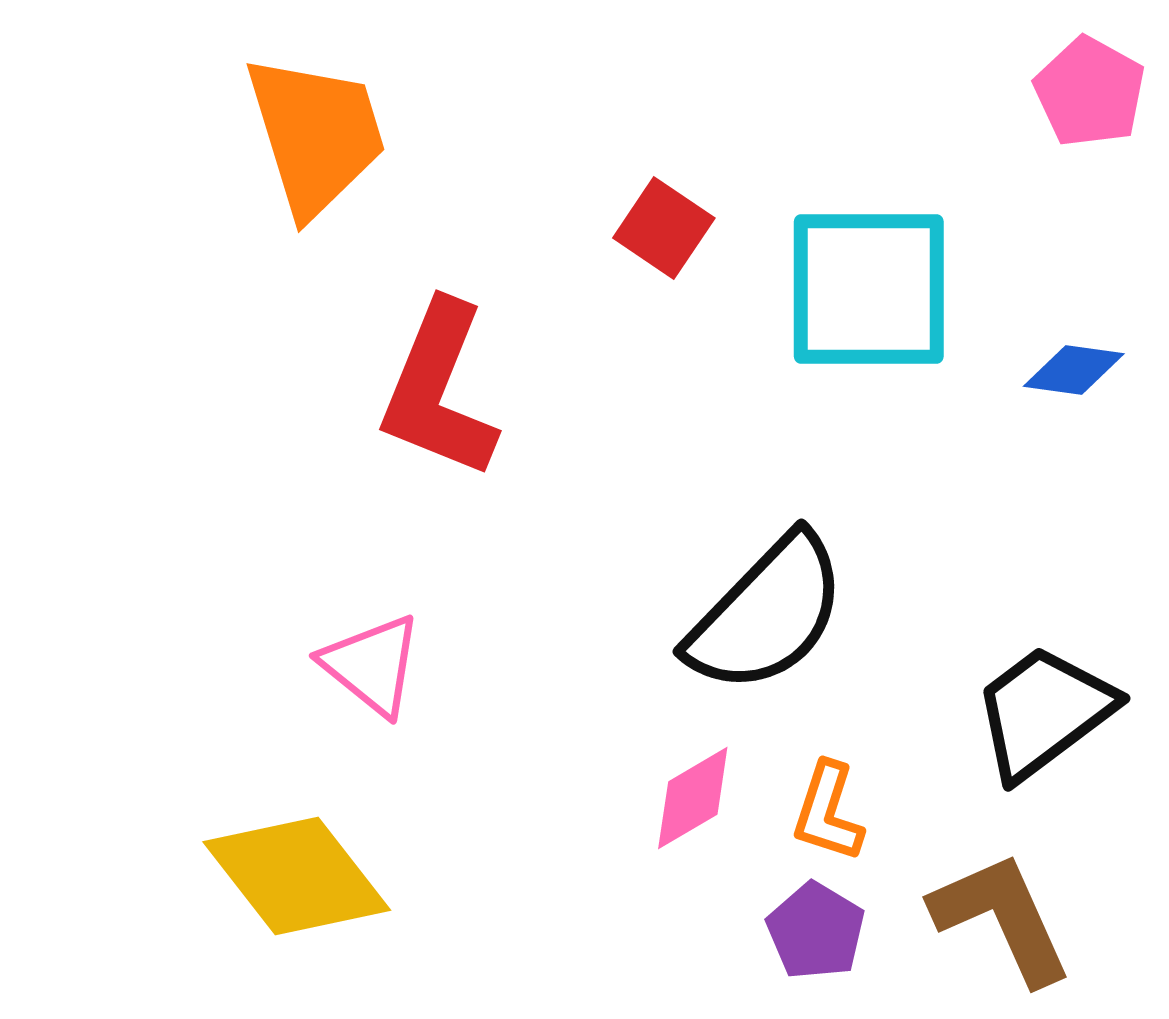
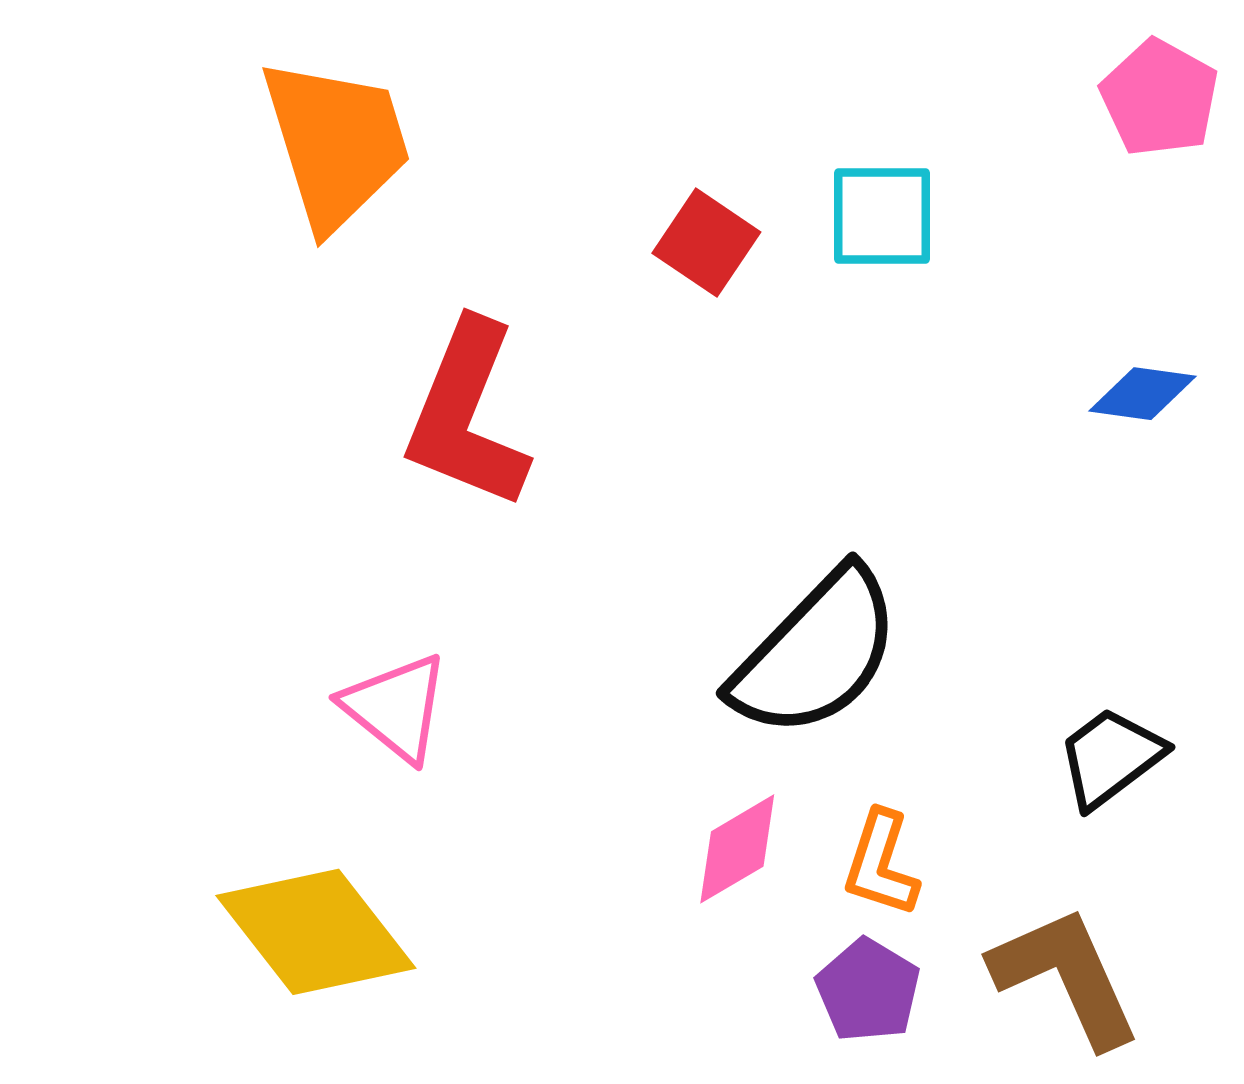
cyan square: (869, 289) -> (882, 216), moved, size x0.6
black trapezoid: (1044, 712) -> (1111, 757), size x0.7

